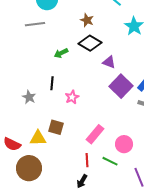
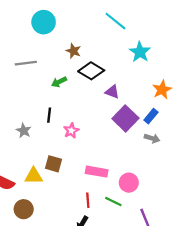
brown star: (87, 20) -> (73, 51), moved
gray line: (35, 24) -> (26, 63), moved
pink rectangle: (95, 134) -> (97, 172), turned 60
brown circle: (29, 168) -> (24, 209), size x0.7

